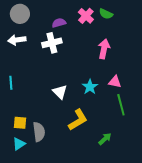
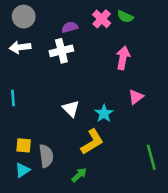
pink triangle: (115, 82) -> (136, 97), turned -48
cyan star: (90, 87) -> (104, 113), moved
green line: (121, 105) -> (151, 157), moved
green arrow: (105, 139) -> (79, 175), moved

